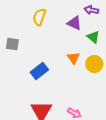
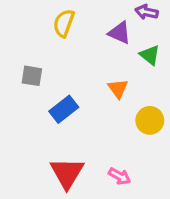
gray square: (12, 44) -> (32, 76), moved
yellow circle: (94, 64) -> (150, 120), moved

